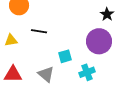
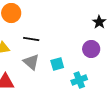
purple circle: (99, 41) -> (91, 49), size x0.7
gray triangle: (46, 74) -> (31, 62), moved

